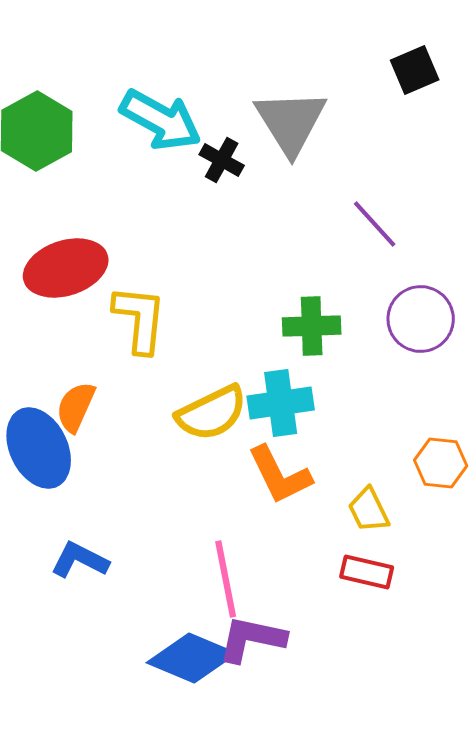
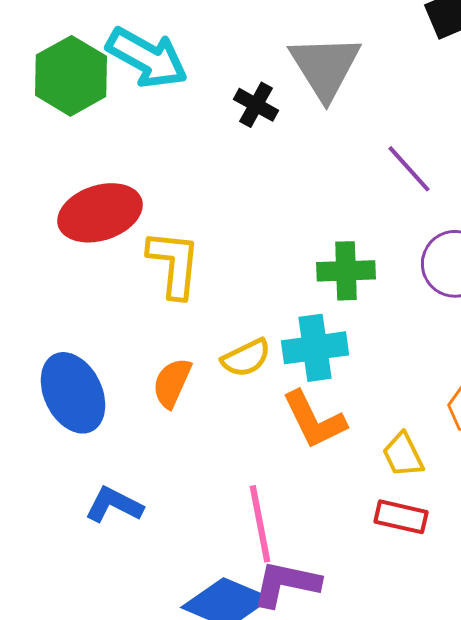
cyan arrow: (161, 120) -> (147, 58), moved
orange semicircle: (76, 407) -> (172, 383), moved
yellow semicircle: (212, 413) -> (246, 358), size x0.7

